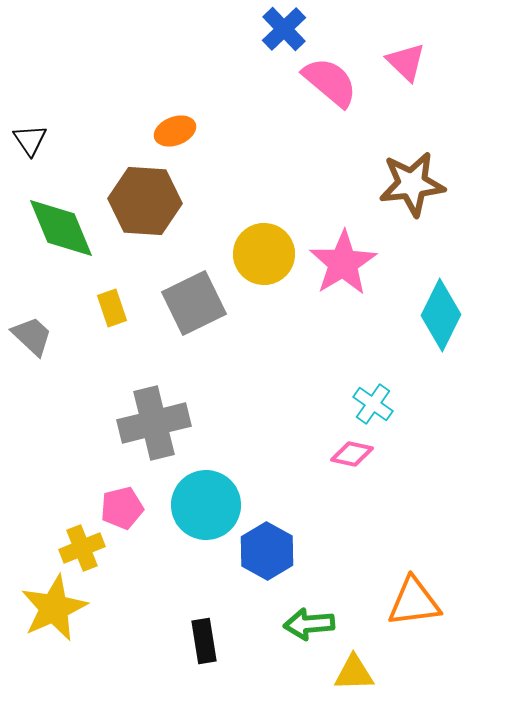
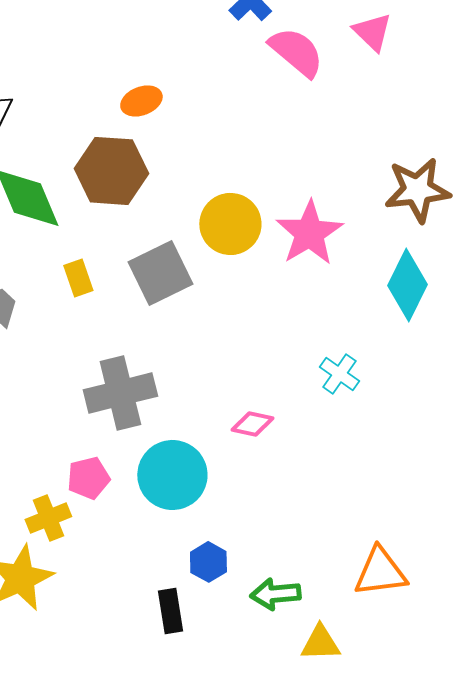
brown star: (412, 184) -> (417, 190), moved
pink diamond: (352, 454) -> (252, 424), moved
blue hexagon: (267, 551) -> (208, 562), moved, size x0.7

